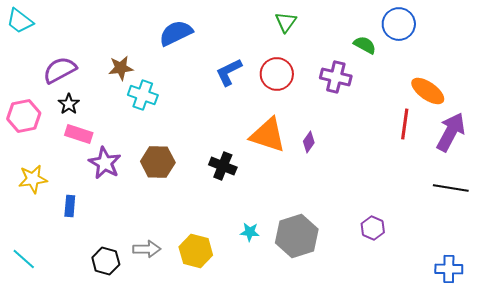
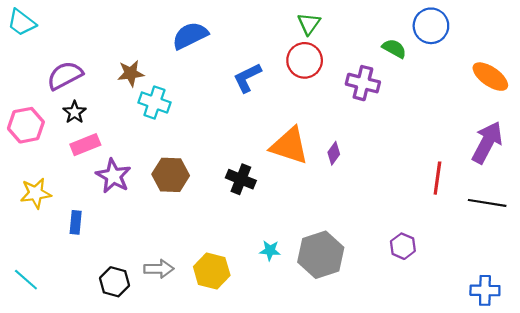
red circle: (277, 74) -> (305, 60), moved
orange ellipse: (428, 91) -> (490, 77), moved
red line: (405, 124) -> (437, 178), moved
pink rectangle: (79, 134) -> (85, 145), turned -40

